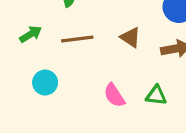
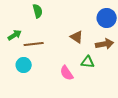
brown line: (77, 39) -> (34, 44), moved
green triangle: (156, 95) -> (88, 62), moved

